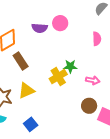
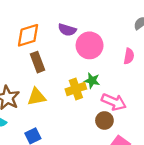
pink circle: (60, 23) -> (90, 45), moved, size x1.5
pink arrow: (93, 80) -> (114, 102), size x1.5
brown circle: (89, 106) -> (104, 120), moved

